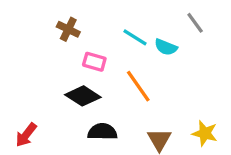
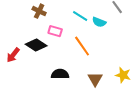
black diamond: (83, 96) -> (36, 45), moved
red arrow: (26, 135) -> (13, 55), moved

